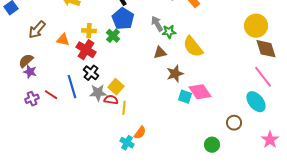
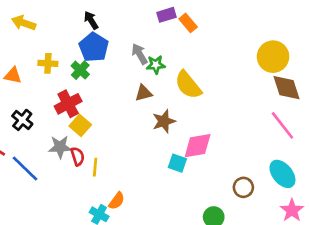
red cross: (86, 50) -> (68, 104), moved, turned 30
black cross: (91, 73) -> (22, 120), moved
blue line: (72, 87) -> (25, 169), moved, turned -30
yellow square: (116, 87) -> (80, 125), moved
pink diamond: (200, 92) -> (198, 146), turned -65
cyan square: (185, 97) -> (177, 163), moved
red semicircle: (111, 100) -> (78, 156), turned 64
cyan ellipse: (256, 102) -> (282, 174), moved

